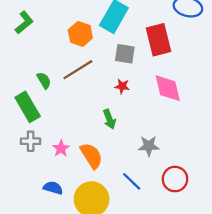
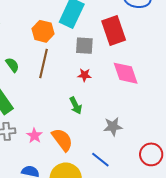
brown line: (78, 70) -> (43, 64), turned -40
green semicircle: (44, 80) -> (12, 65), moved
red circle: (175, 179) -> (151, 154), moved

